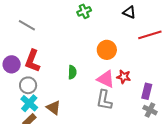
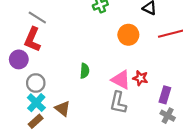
orange circle: (107, 50) -> (128, 35), moved
red L-shape: (32, 61) -> (32, 39), moved

